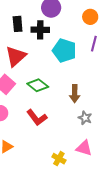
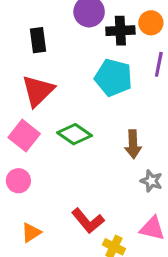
black cross: (40, 30) -> (120, 31), moved
red L-shape: (37, 118) -> (88, 221), moved

